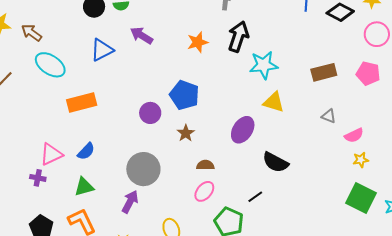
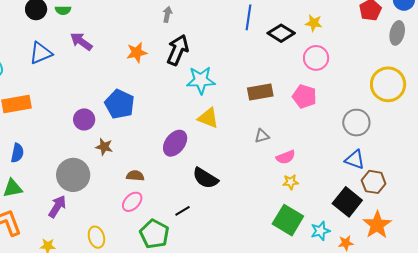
gray triangle: (329, 116) -> (262, 136), turned -42
brown star: (186, 133) -> (104, 147), moved, turned -30
blue semicircle: (86, 151) -> (17, 153), turned -36

